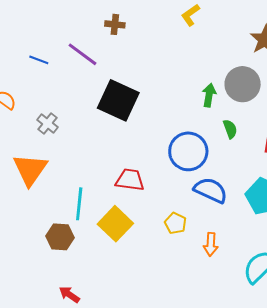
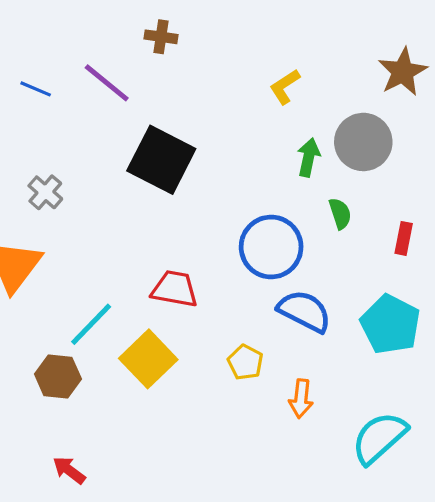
yellow L-shape: (190, 15) -> (285, 87), moved
cyan line: (79, 204) -> (91, 324), turned 36

